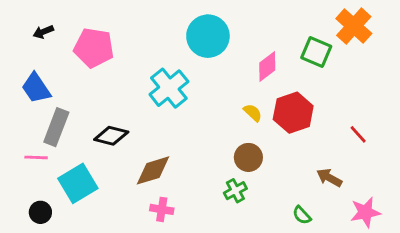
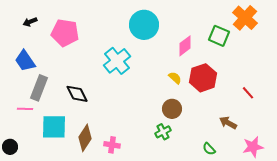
black diamond: (111, 136) -> (77, 94), turned 50
brown diamond: (153, 170) -> (85, 138), moved, turned -40
cyan square: (78, 183) -> (54, 127), turned 32
black circle: (40, 212) -> (10, 147), moved

